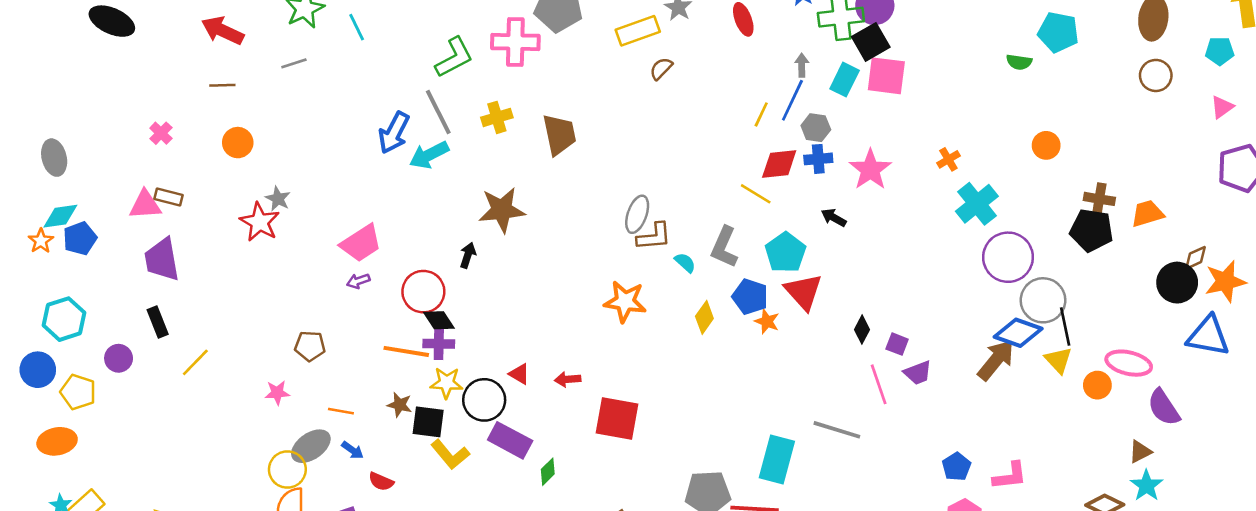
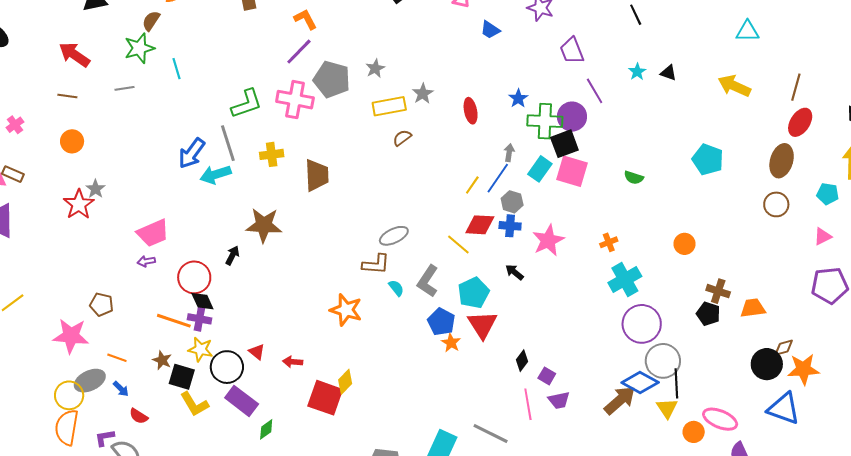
green semicircle: (1019, 62) -> (634, 178), moved
gray ellipse: (637, 214) -> (394, 236), moved, turned 36
black pentagon: (1091, 230) -> (708, 314), size x0.7
yellow diamond: (704, 317) -> (345, 382), moved
pink star: (277, 393) -> (71, 336), size x1.8

